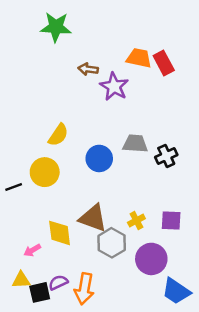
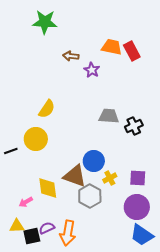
purple star: (114, 87) -> (92, 70), size x0.7
blue circle: (99, 158) -> (94, 161), moved
purple circle: (151, 259) -> (137, 207), moved

